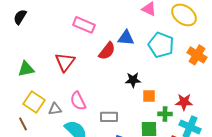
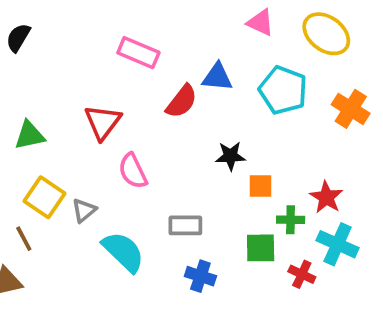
pink semicircle: (78, 101) -> (133, 171), moved
red star: (184, 102) -> (326, 197), turned 30
gray triangle: (55, 109) -> (84, 210), turned -32

